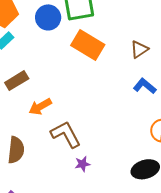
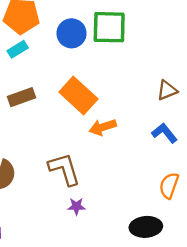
orange rectangle: (88, 45) -> (78, 95), moved
orange arrow: (40, 107) -> (103, 127), moved

